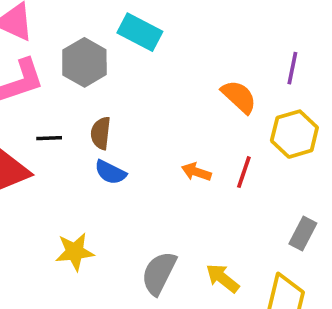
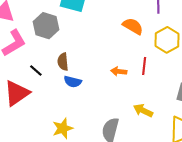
black line: (49, 138) -> (36, 70), turned 56
yellow arrow: (222, 278) -> (143, 111), moved

